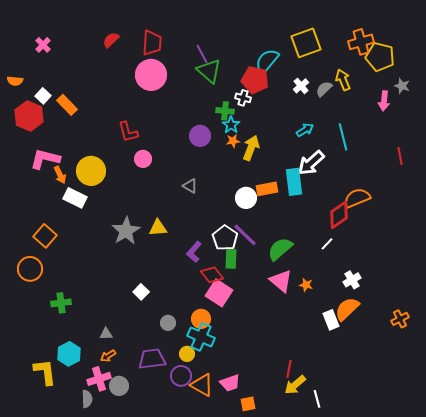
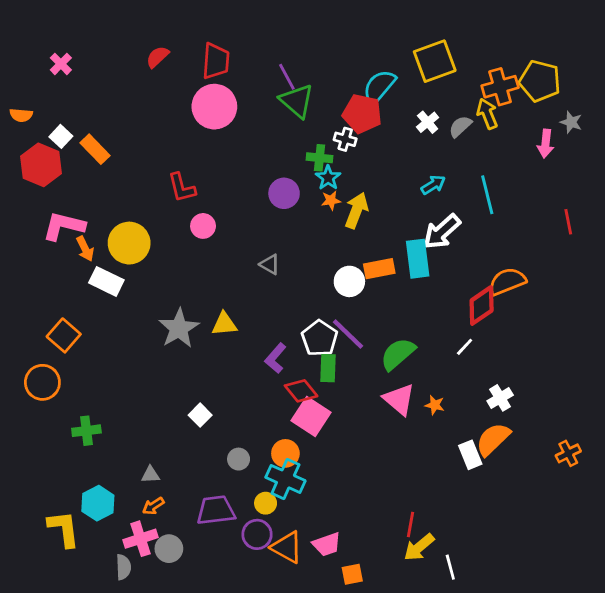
orange cross: (361, 42) -> (500, 87), moved

